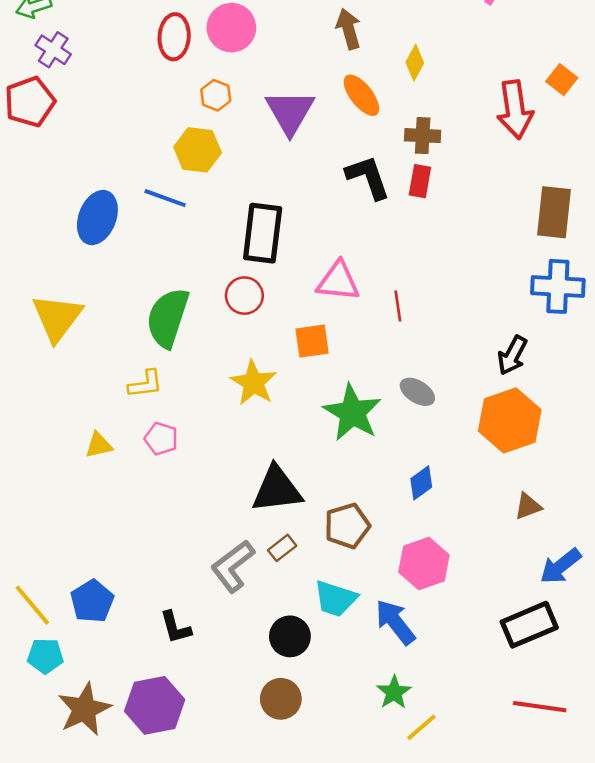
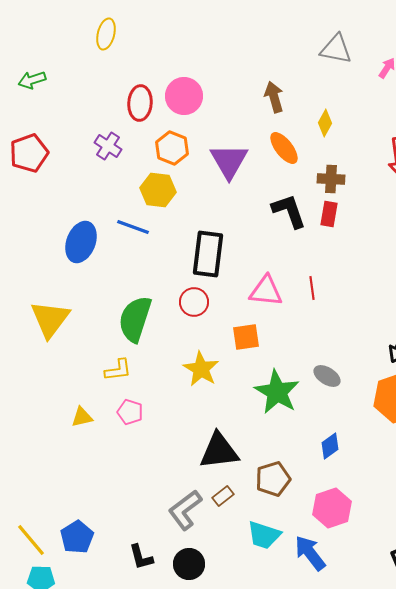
purple cross: (53, 50) -> (108, 146), moved
orange hexagon: (216, 95) -> (172, 148), size x1.4
red line: (398, 306) -> (312, 288), moved
black circle: (290, 636) -> (189, 564), moved

